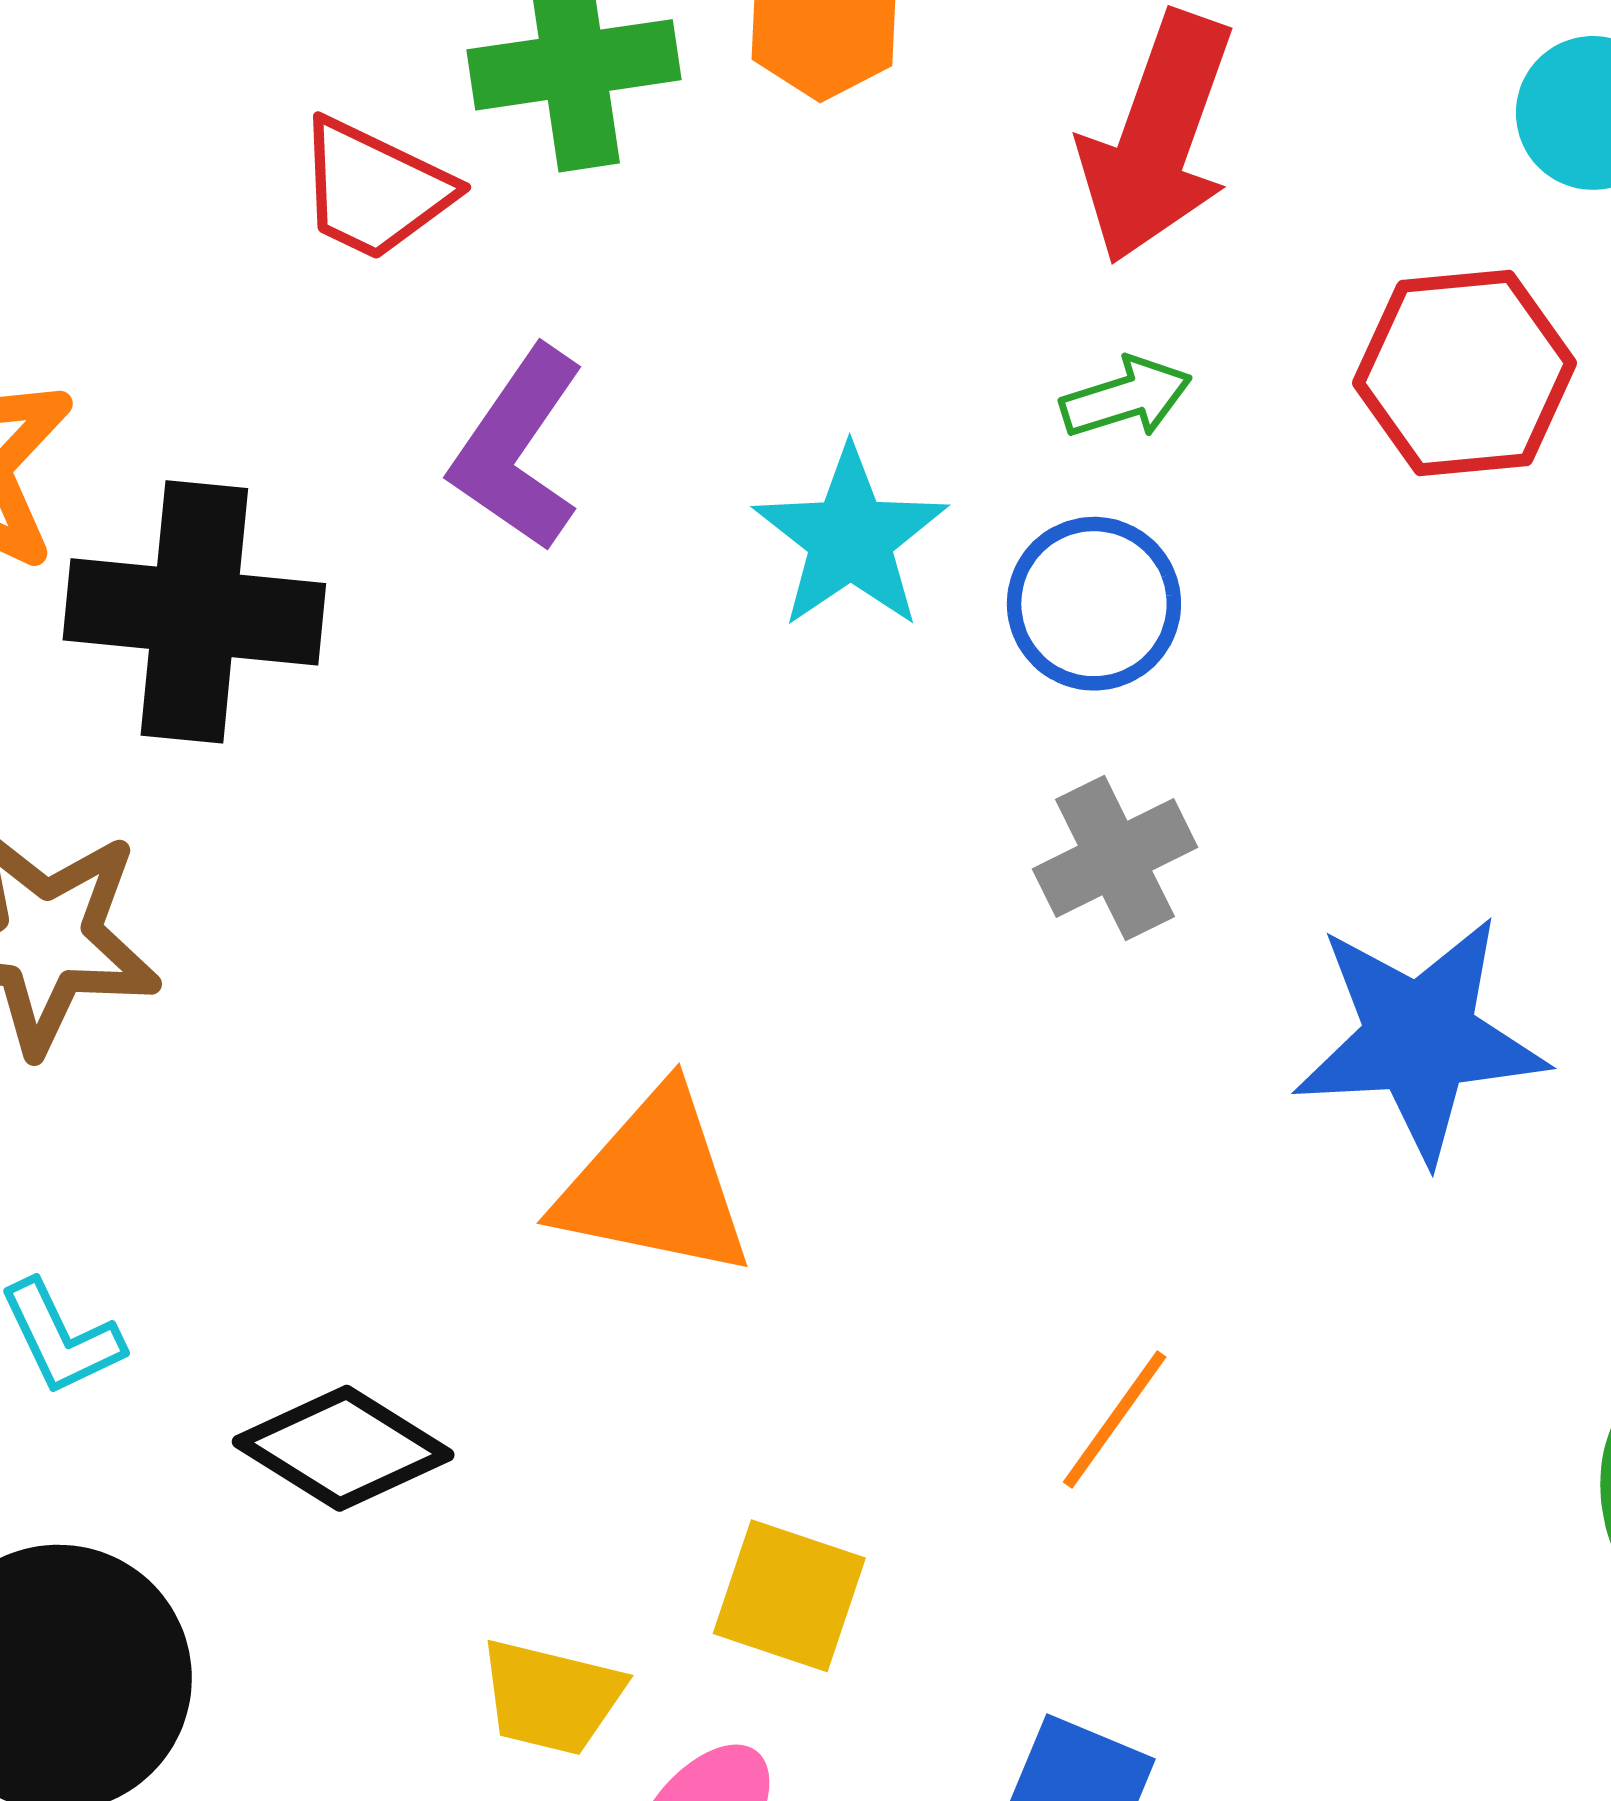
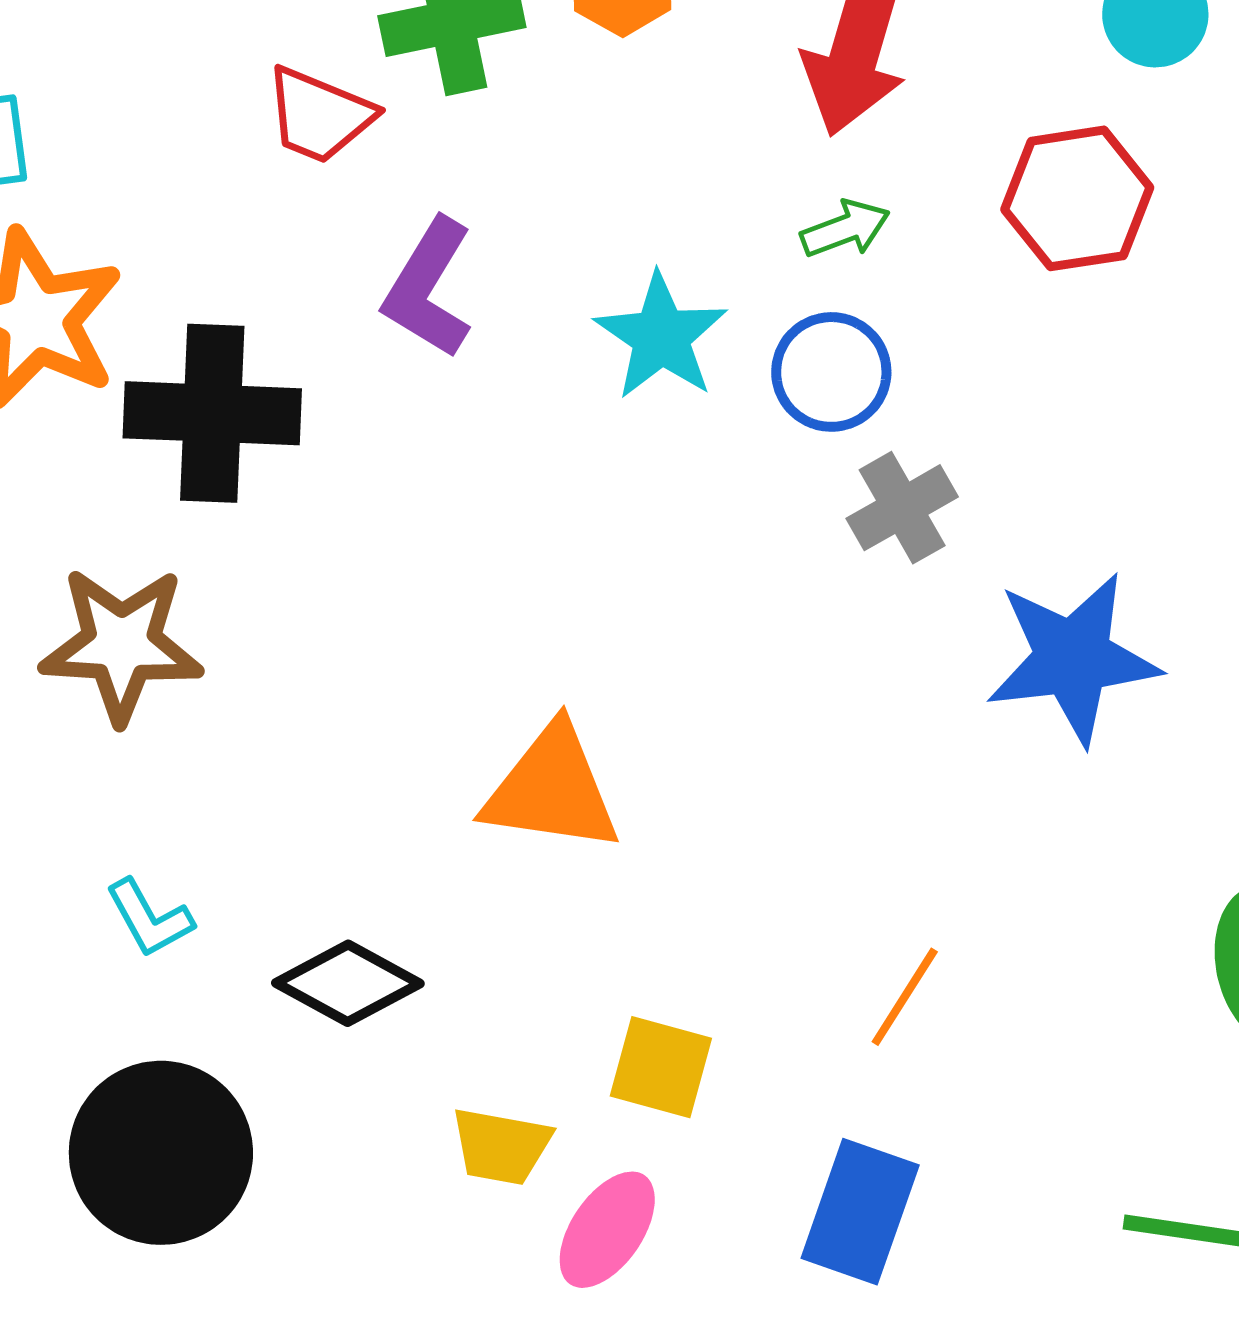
gray cross: (1115, 858) -> (902, 508), moved
orange line: (1115, 1419) -> (905, 997), moved

